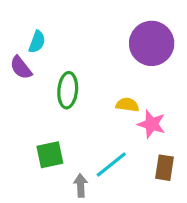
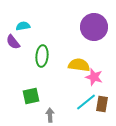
cyan semicircle: (37, 42) -> (23, 26), turned -120
yellow semicircle: (127, 105) -> (79, 65), size x1.5
cyan line: (111, 164) -> (86, 102), moved

